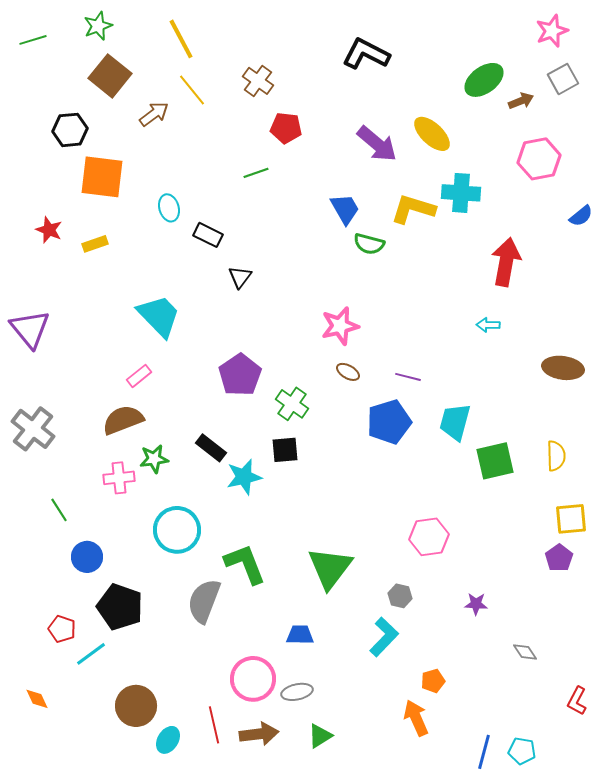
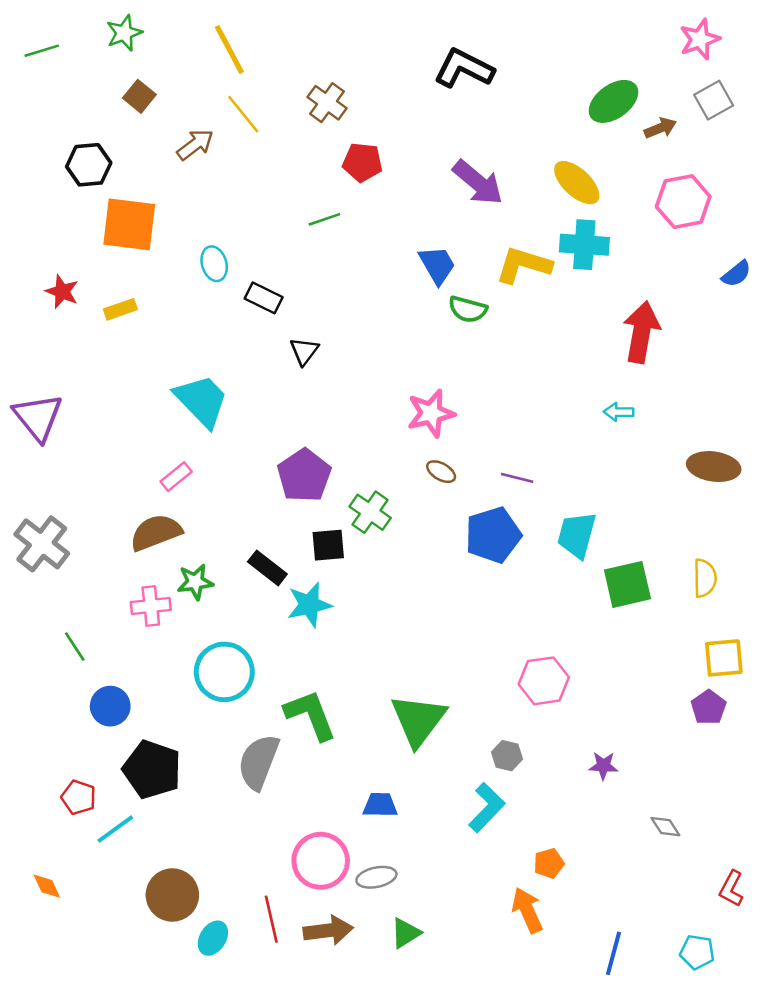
brown square: (110, 76) -> (139, 96), size x0.6
yellow ellipse: (432, 134) -> (577, 183), moved
black square: (285, 450) -> (328, 545), moved
cyan pentagon: (522, 751) -> (697, 952), moved

